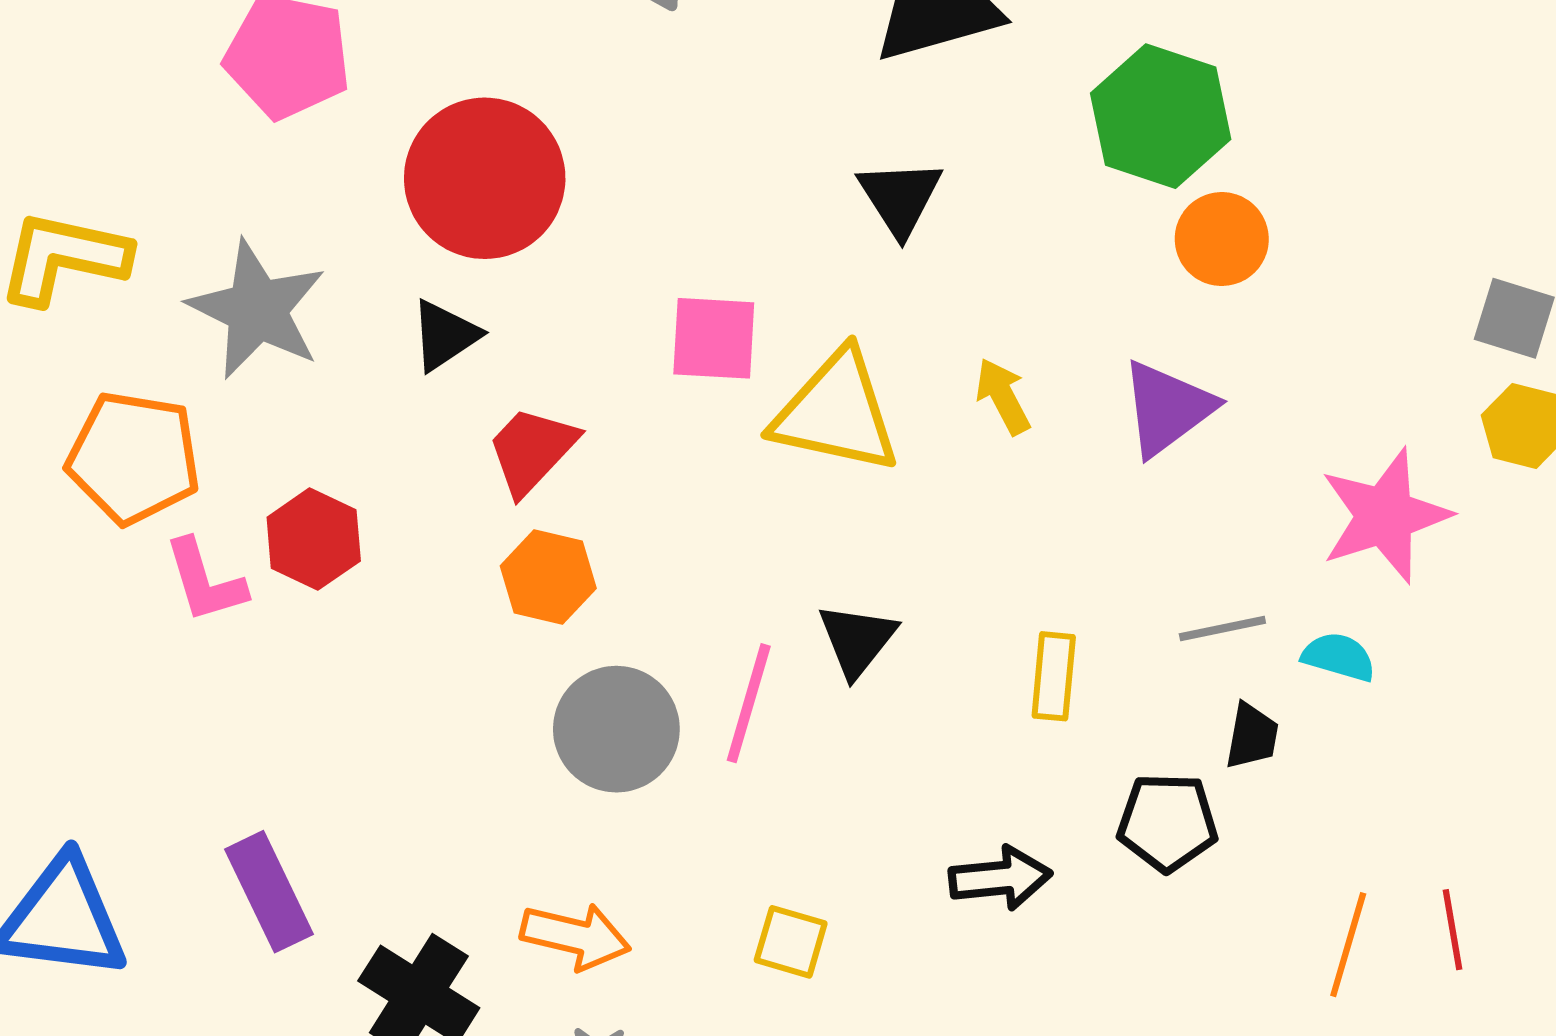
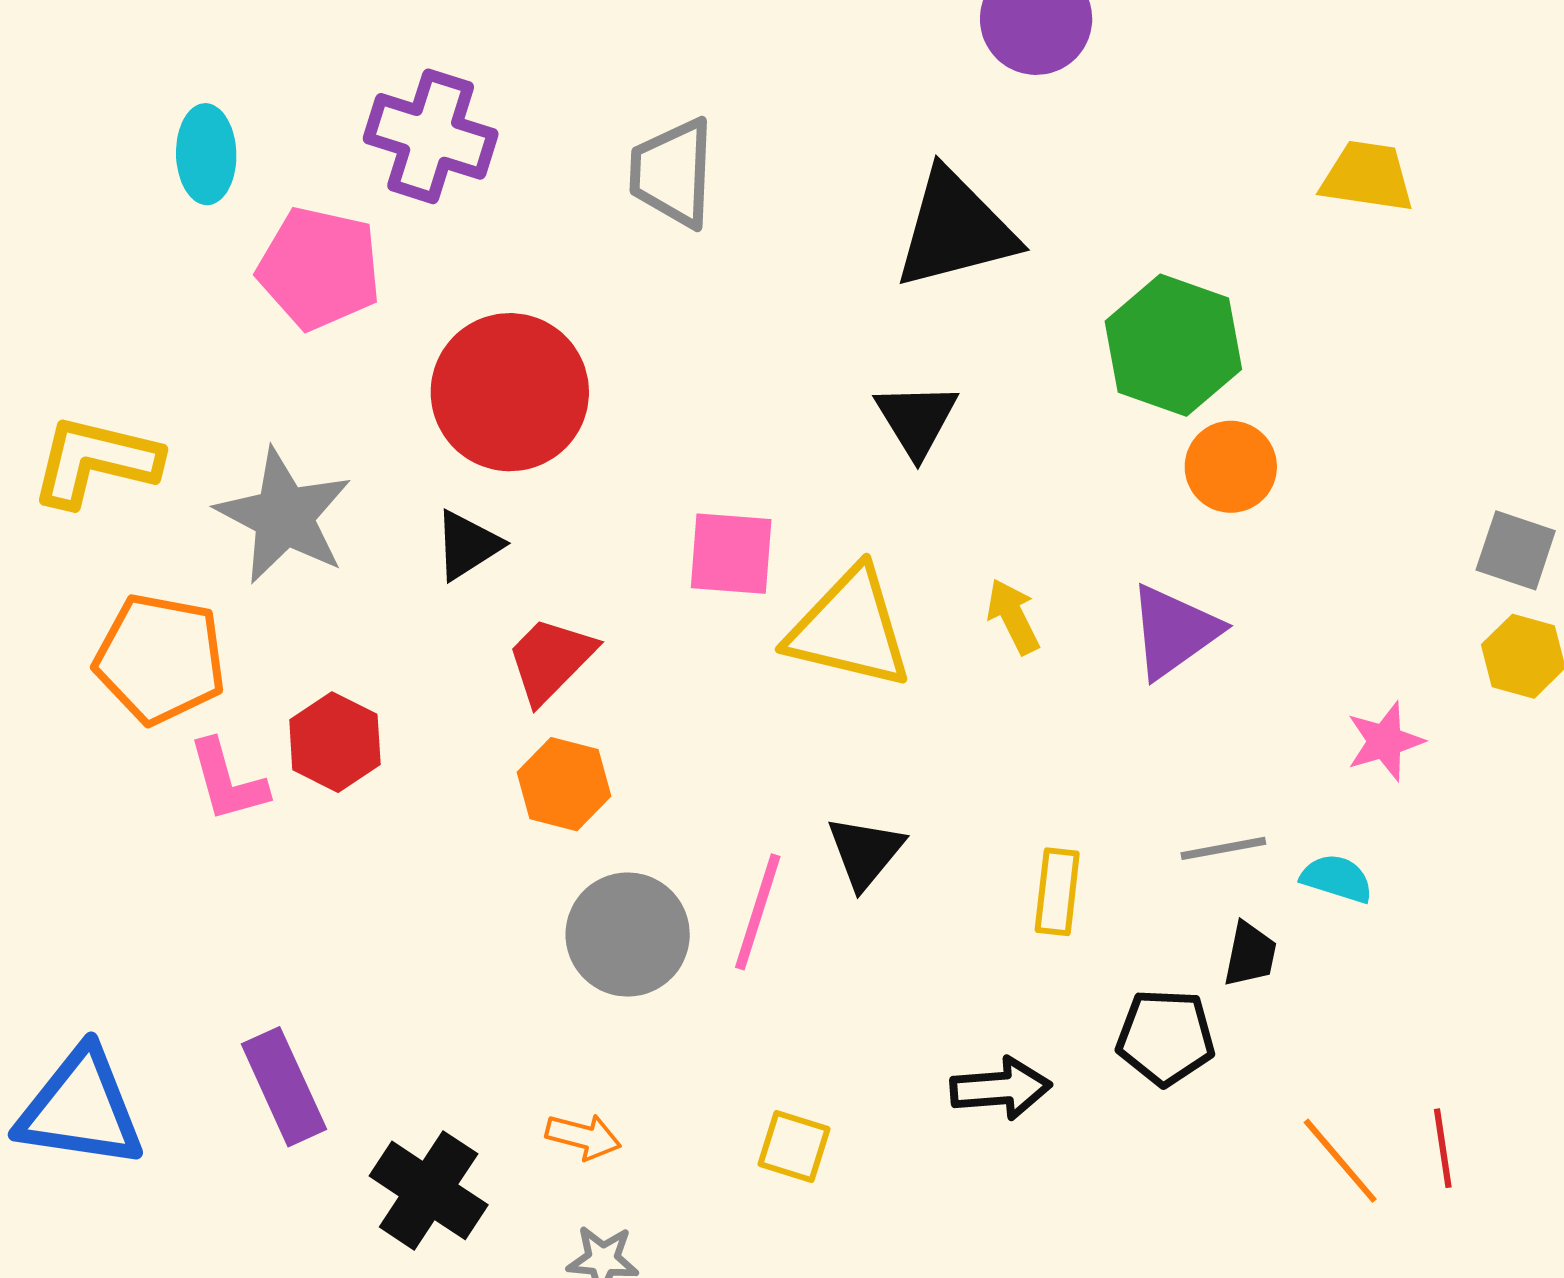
pink star: (1385, 516) -> (1385, 741), size x0.6
orange arrow: (576, 936) -> (583, 1137), size x0.7
orange line: (1348, 945) -> (1340, 1161), turned -58

